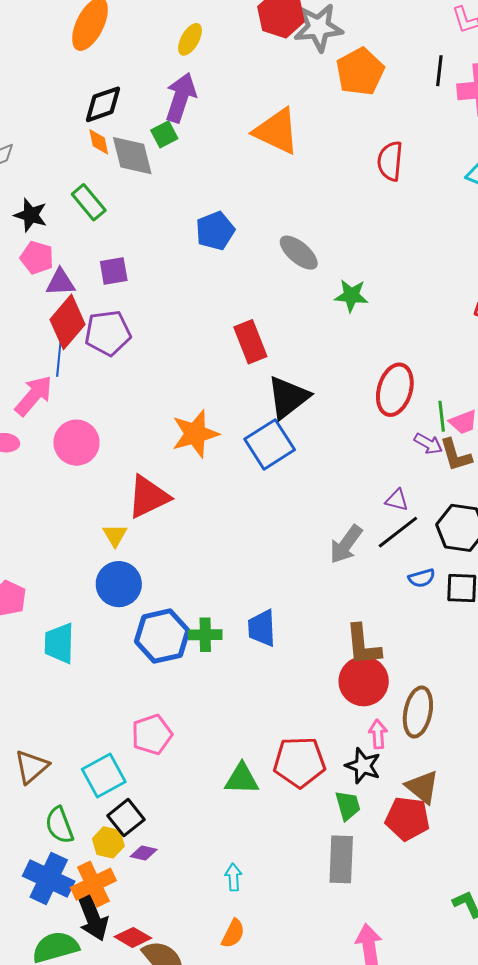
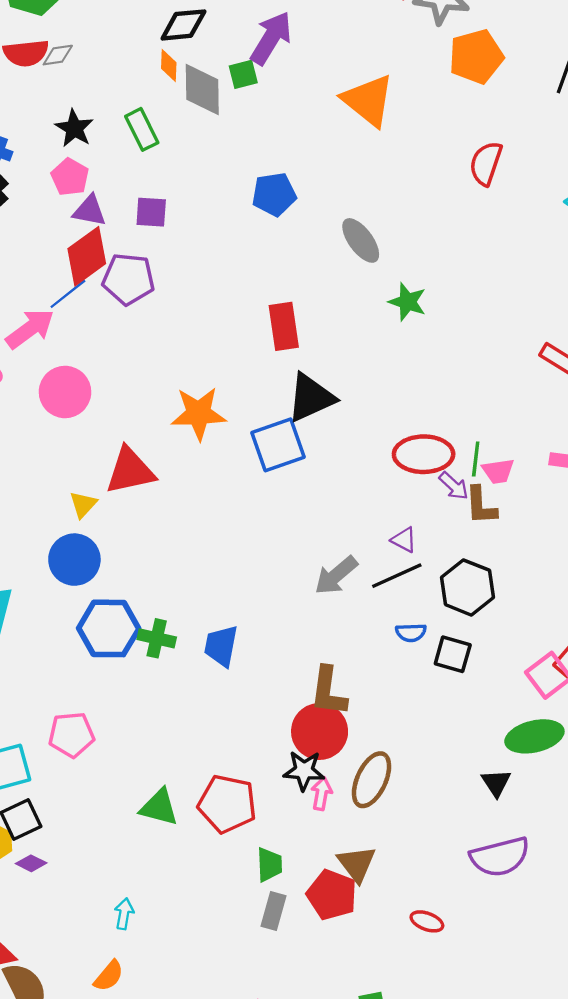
blue line: (59, 358) -> (68, 294), turned 33
red ellipse: (395, 390) -> (424, 454), moved, turned 60
black star: (363, 766) -> (304, 771), moved, turned -30
gray rectangle: (341, 859) -> (273, 911), moved, size x0.7

